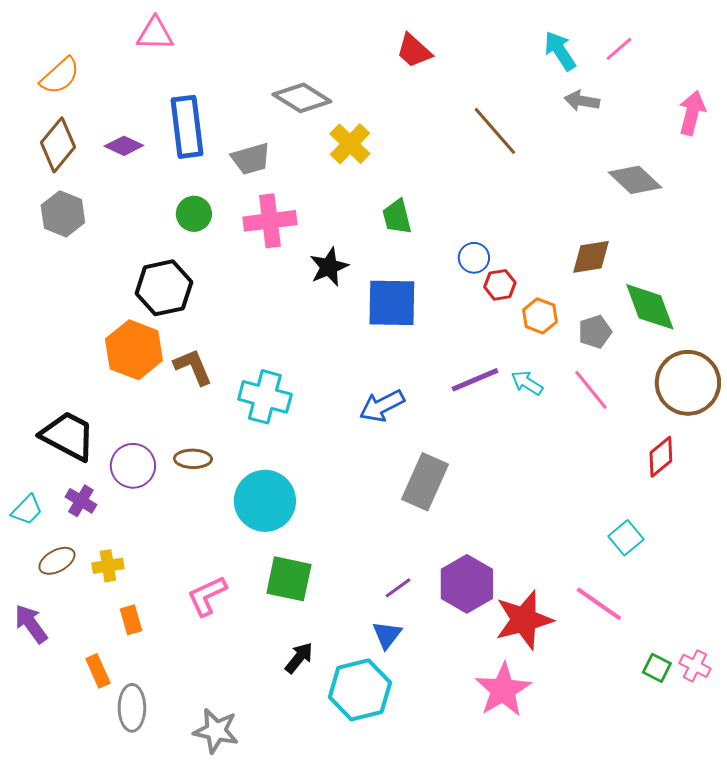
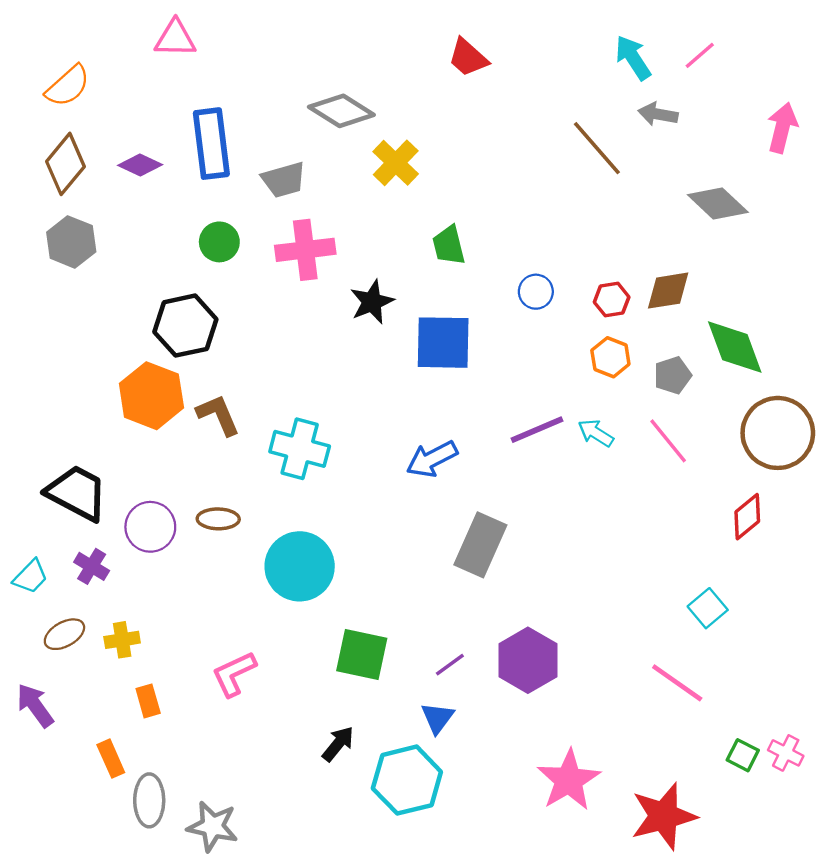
brown line: (495, 131) -> (597, 148), moved
red hexagon: (500, 285) -> (612, 300), moved
green square: (289, 579) -> (362, 655), moved
red star: (524, 620) -> (664, 816), moved
gray star: (216, 731) -> (213, 826), moved

